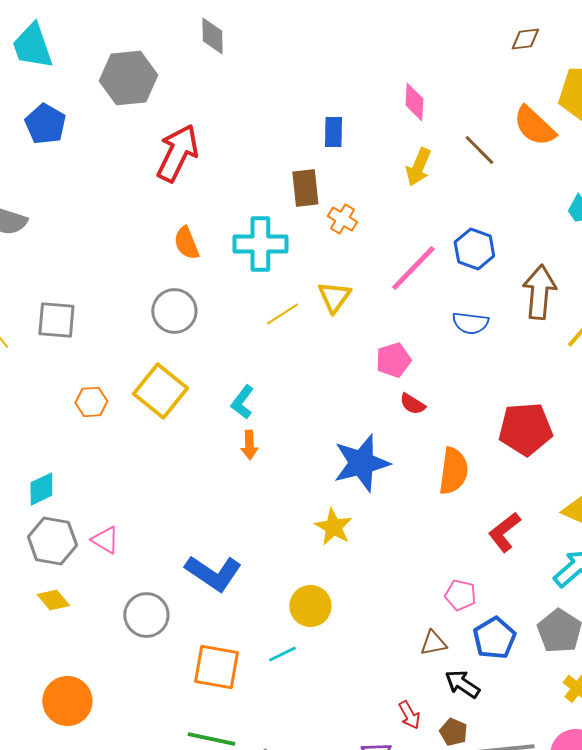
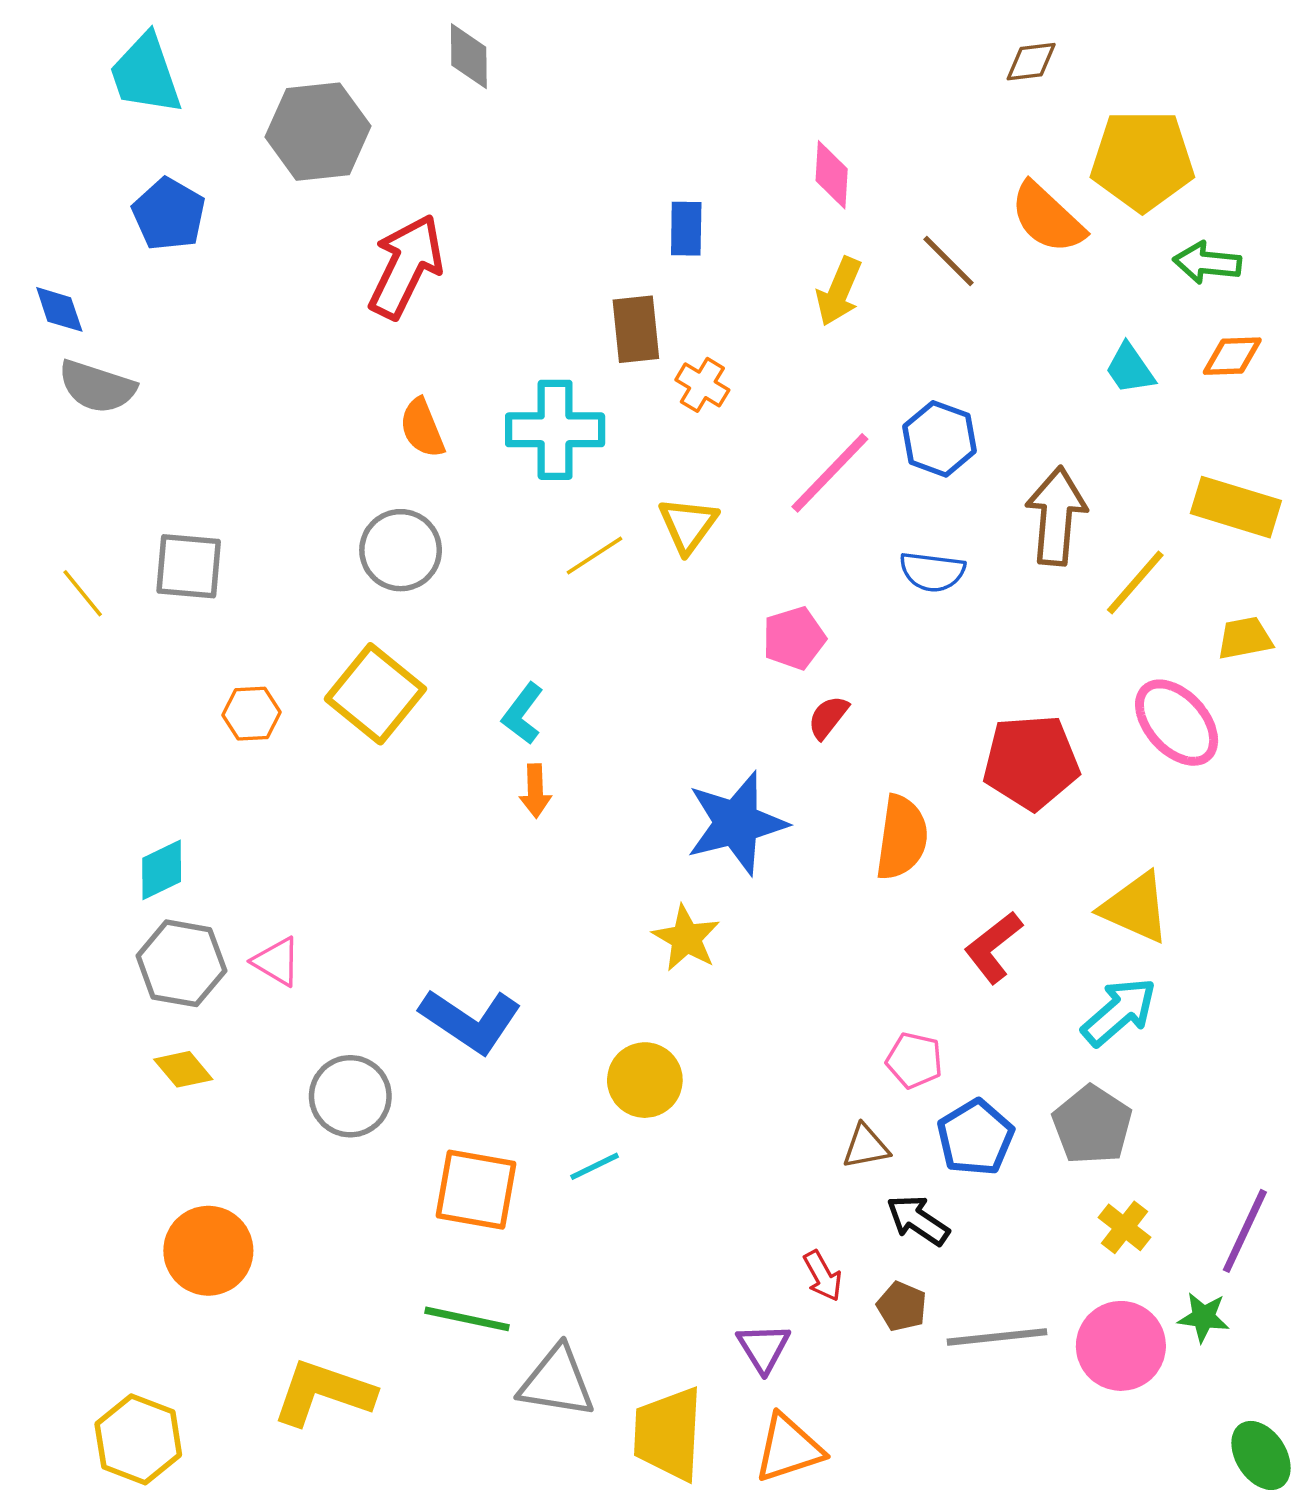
red semicircle: (412, 404) -> (828, 717), turned 96

